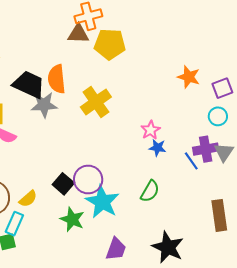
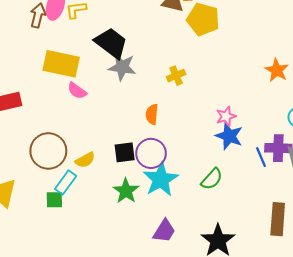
orange semicircle: (57, 79) -> (152, 114), moved, size x0.7
yellow cross: (96, 102) -> (176, 76), size x0.6
blue star: (157, 148) -> (229, 136), size x1.5
black square: (63, 184) -> (125, 152), turned 30

